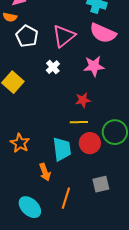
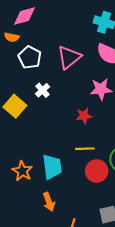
white cross: (53, 67) -> (42, 90), moved
red star: (83, 100) -> (84, 116), moved
cyan trapezoid: (62, 149) -> (52, 167), moved

